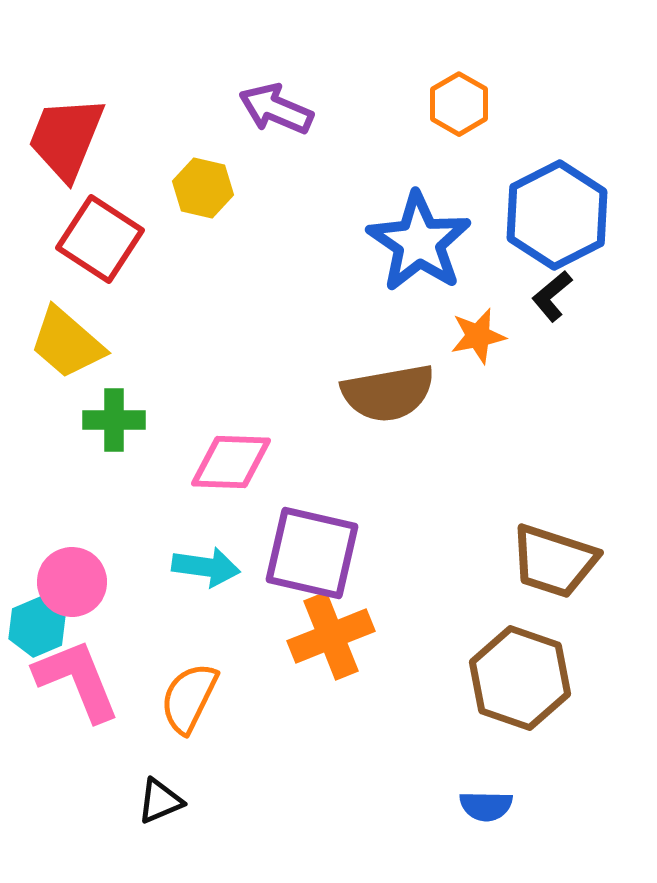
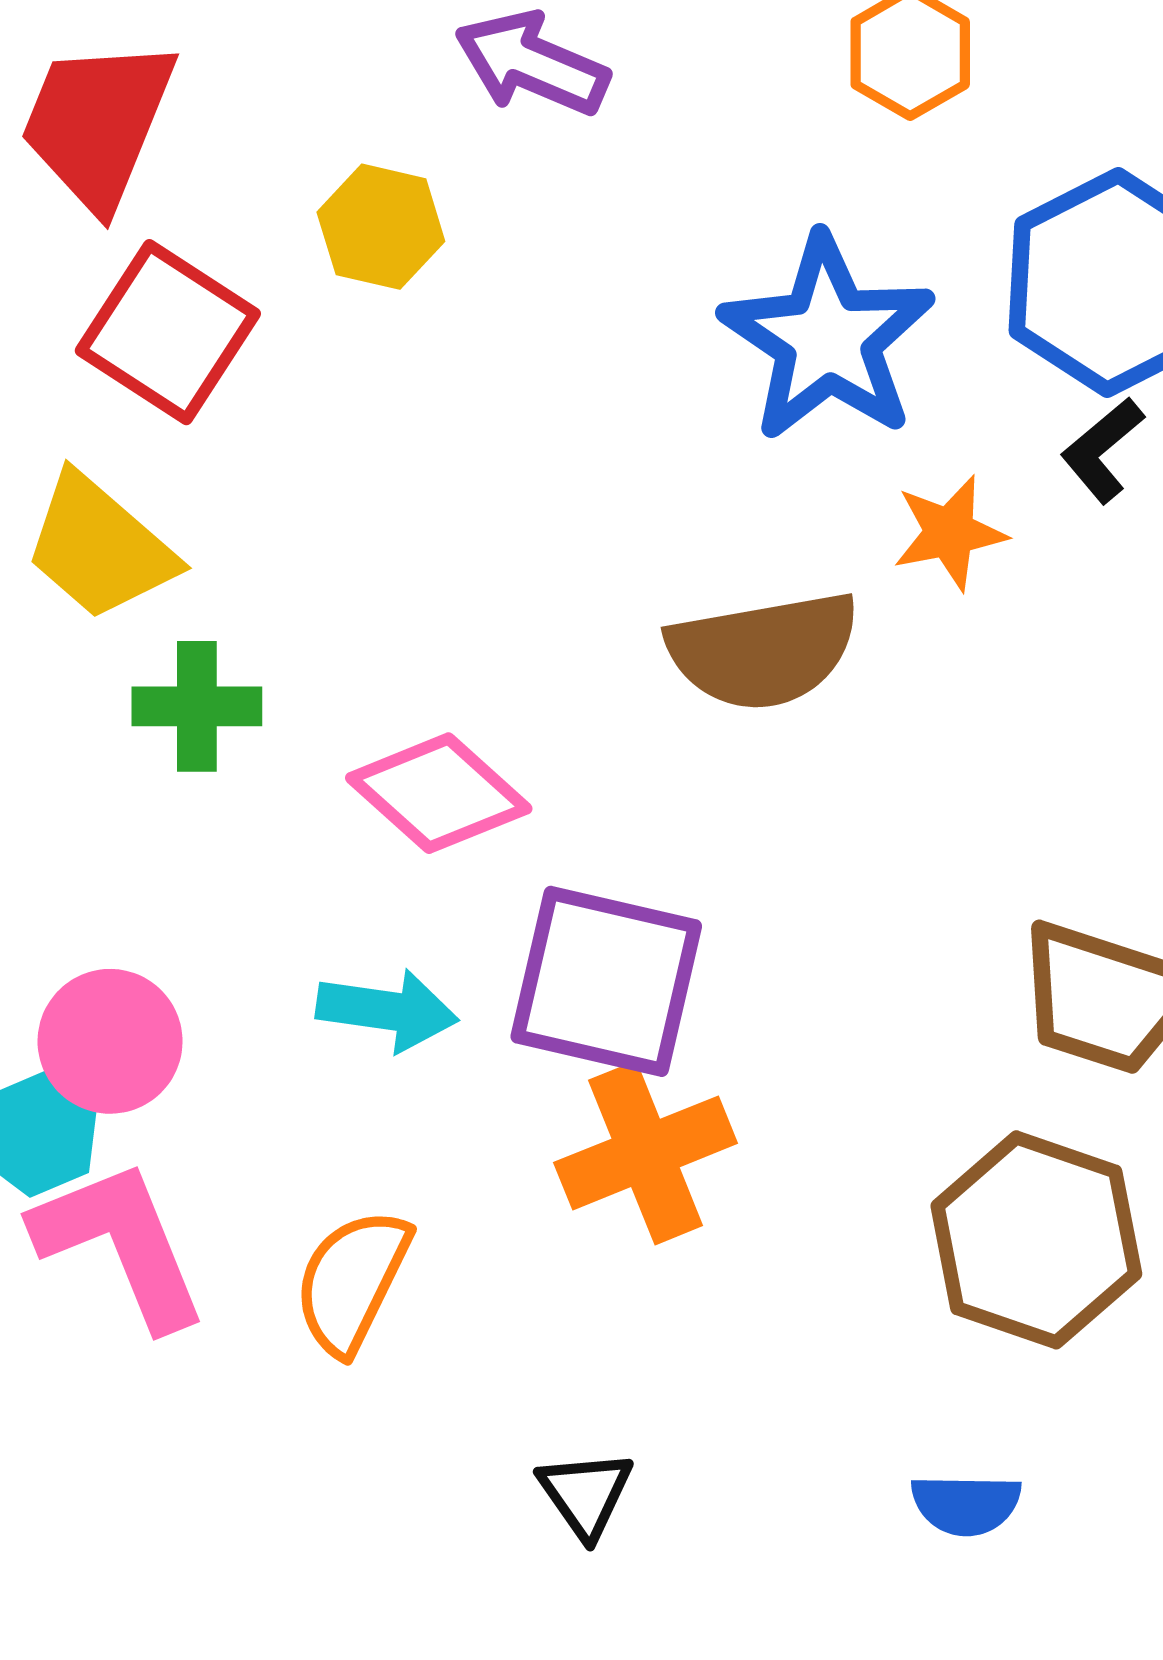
pink diamond: (231, 462) -> (439, 793), turned 40
black triangle: (160, 801) -> (586, 1494), moved, turned -42

